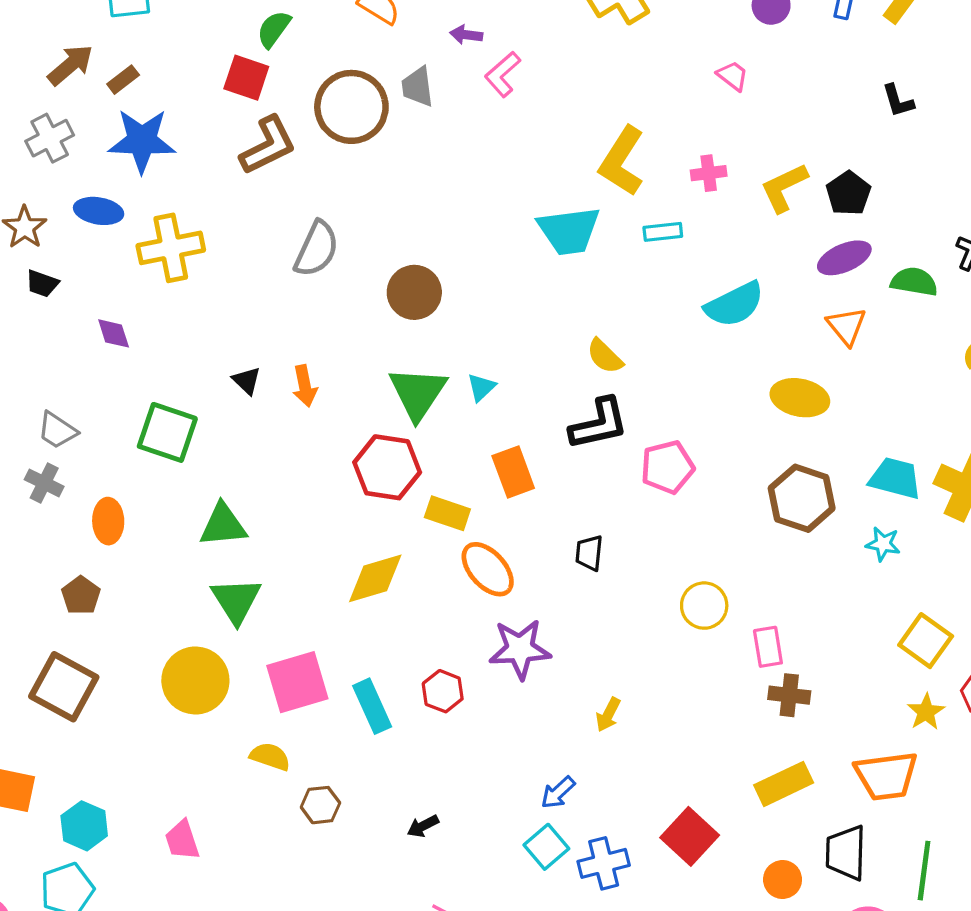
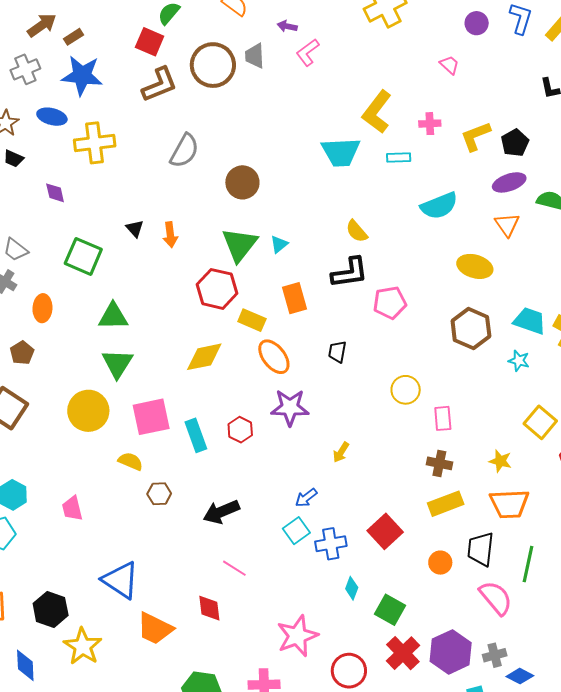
brown cross: (789, 695) -> (439, 463), moved
yellow star: (926, 712) -> (500, 461), moved, turned -30
black arrow: (423, 826) -> (221, 512), size x1.8

